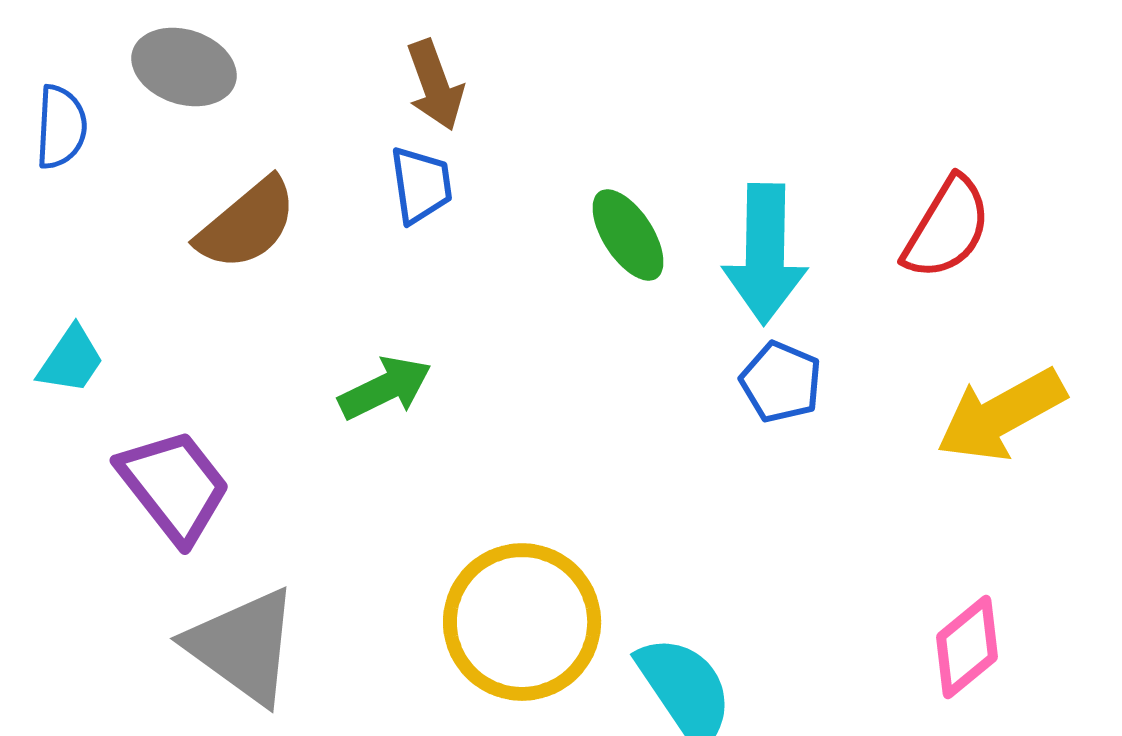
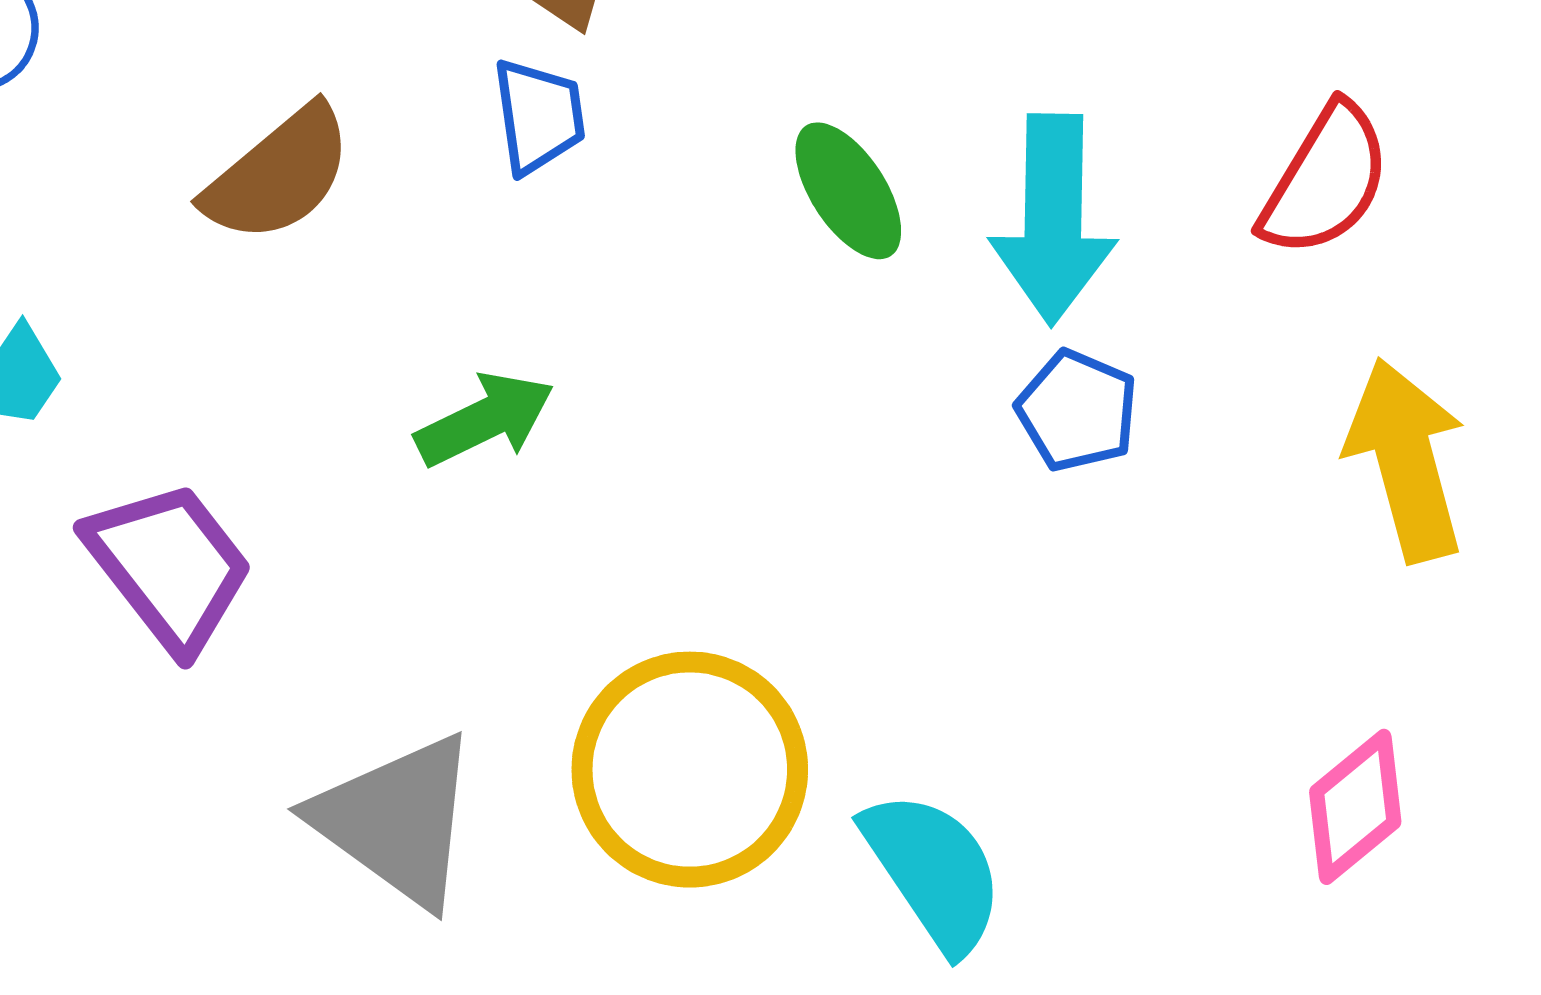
yellow arrow: (1001, 415) -> (1406, 460), turned 104
gray triangle: (243, 646) -> (397, 820), moved

